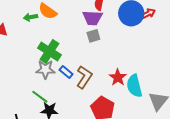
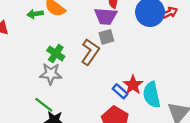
green cross: (49, 51) -> (56, 53), size x0.7
blue rectangle: (66, 72) -> (120, 91), moved
brown L-shape: (84, 77) -> (90, 52), moved

